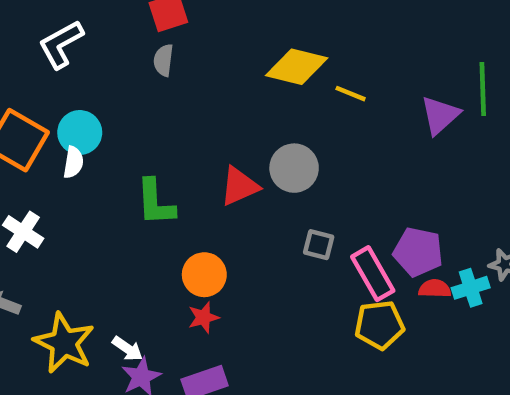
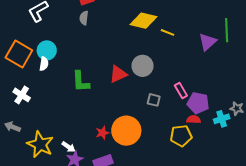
pink rectangle: (373, 274) -> (181, 90), moved, size x0.7
orange circle: (204, 275) -> (126, 131), moved, size x1.5
red semicircle: (435, 289) -> (194, 119), moved

